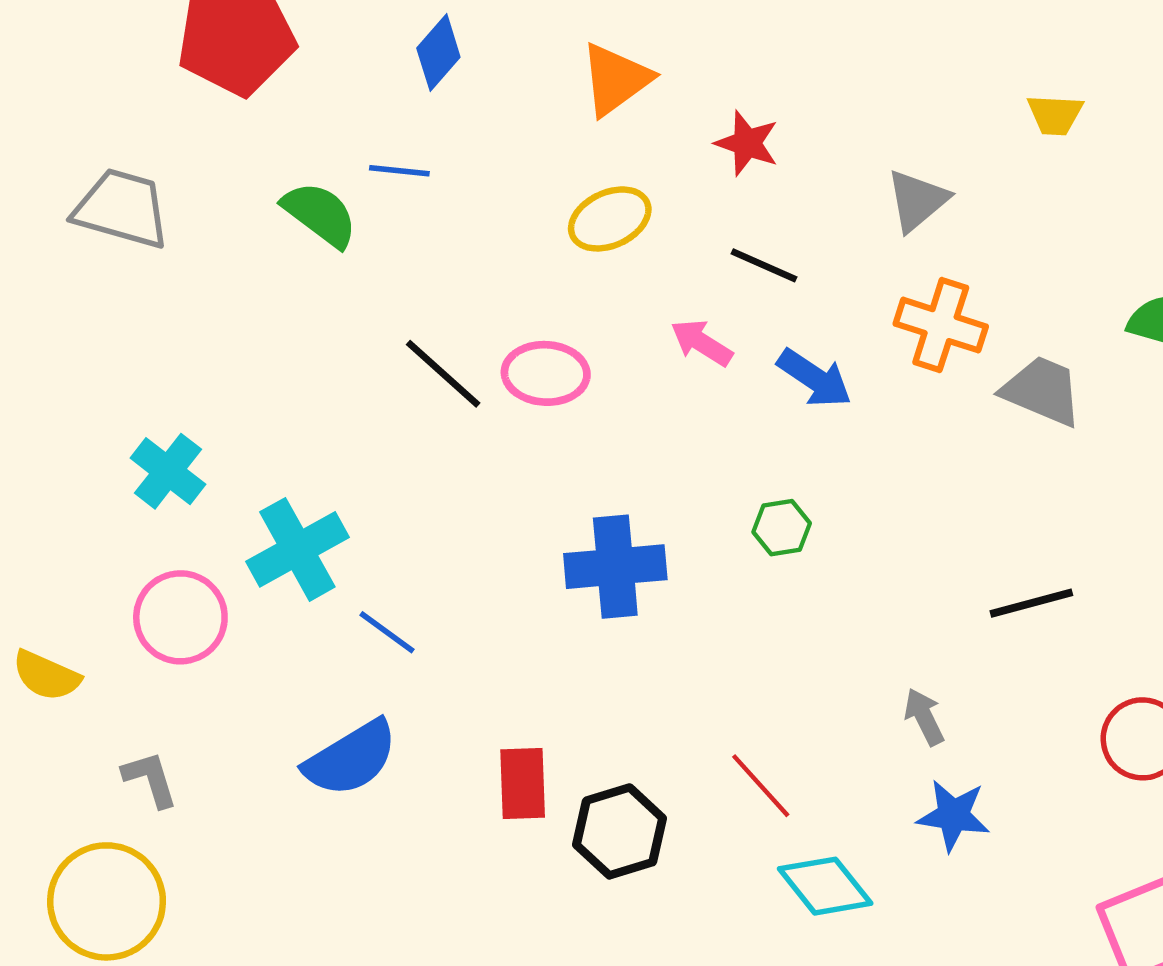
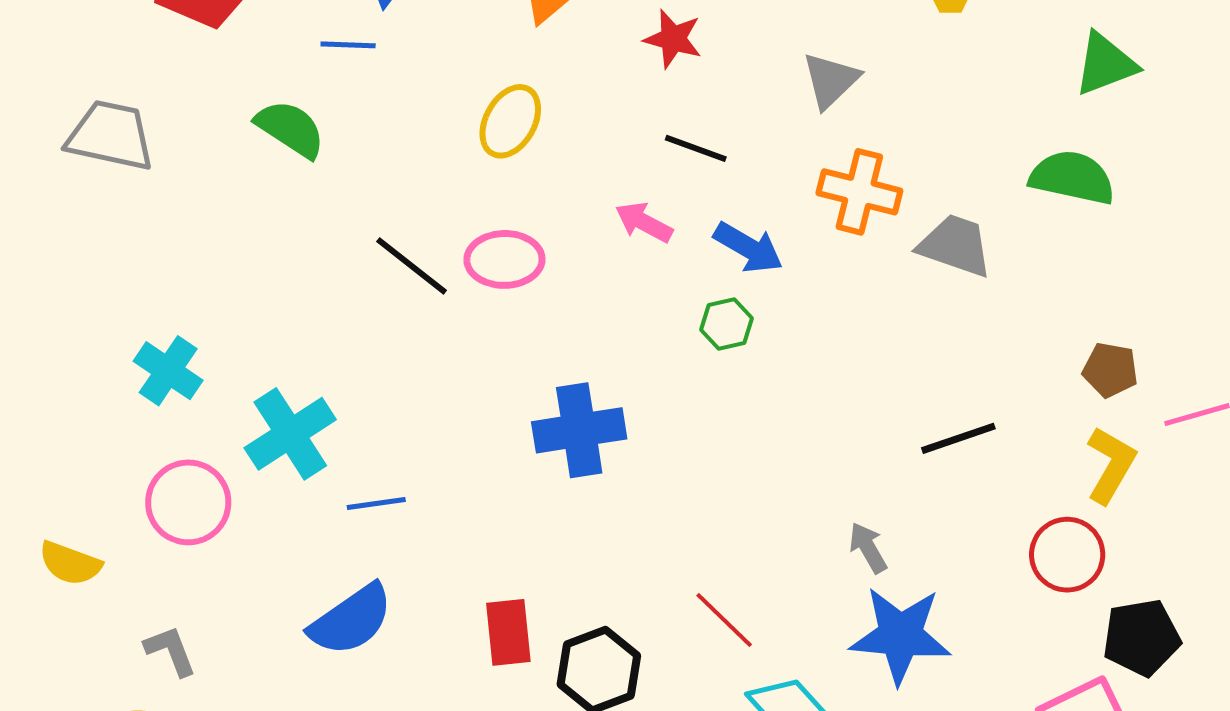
blue line: (399, 171) -> (348, 45), moved
yellow ellipse: (610, 219) -> (510, 121), moved, turned -32
green hexagon: (782, 528) -> (727, 324), moved
blue line: (387, 632) -> (376, 503), turned -40
blue star: (953, 815) -> (900, 635), size x1.5

